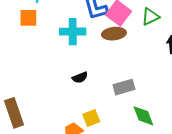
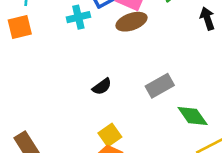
cyan cross: (73, 32) -> (78, 17), moved, size x0.7
yellow square: (91, 118) -> (110, 135), moved

